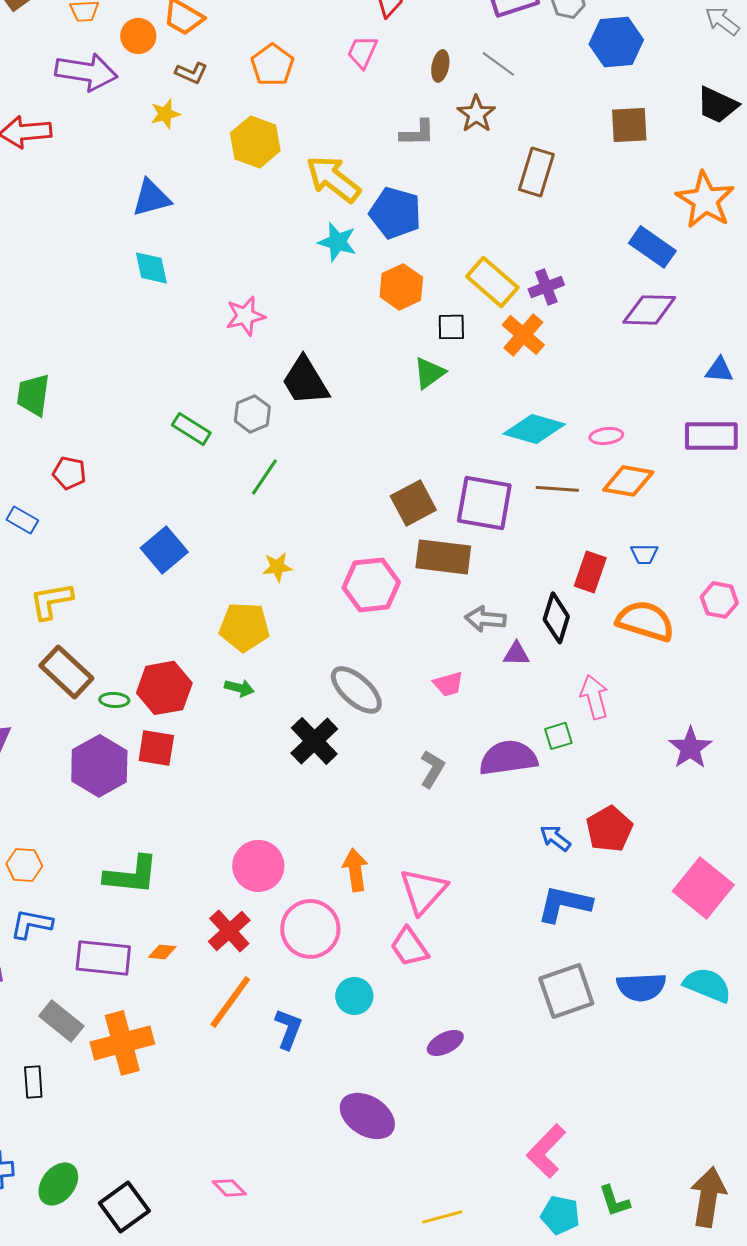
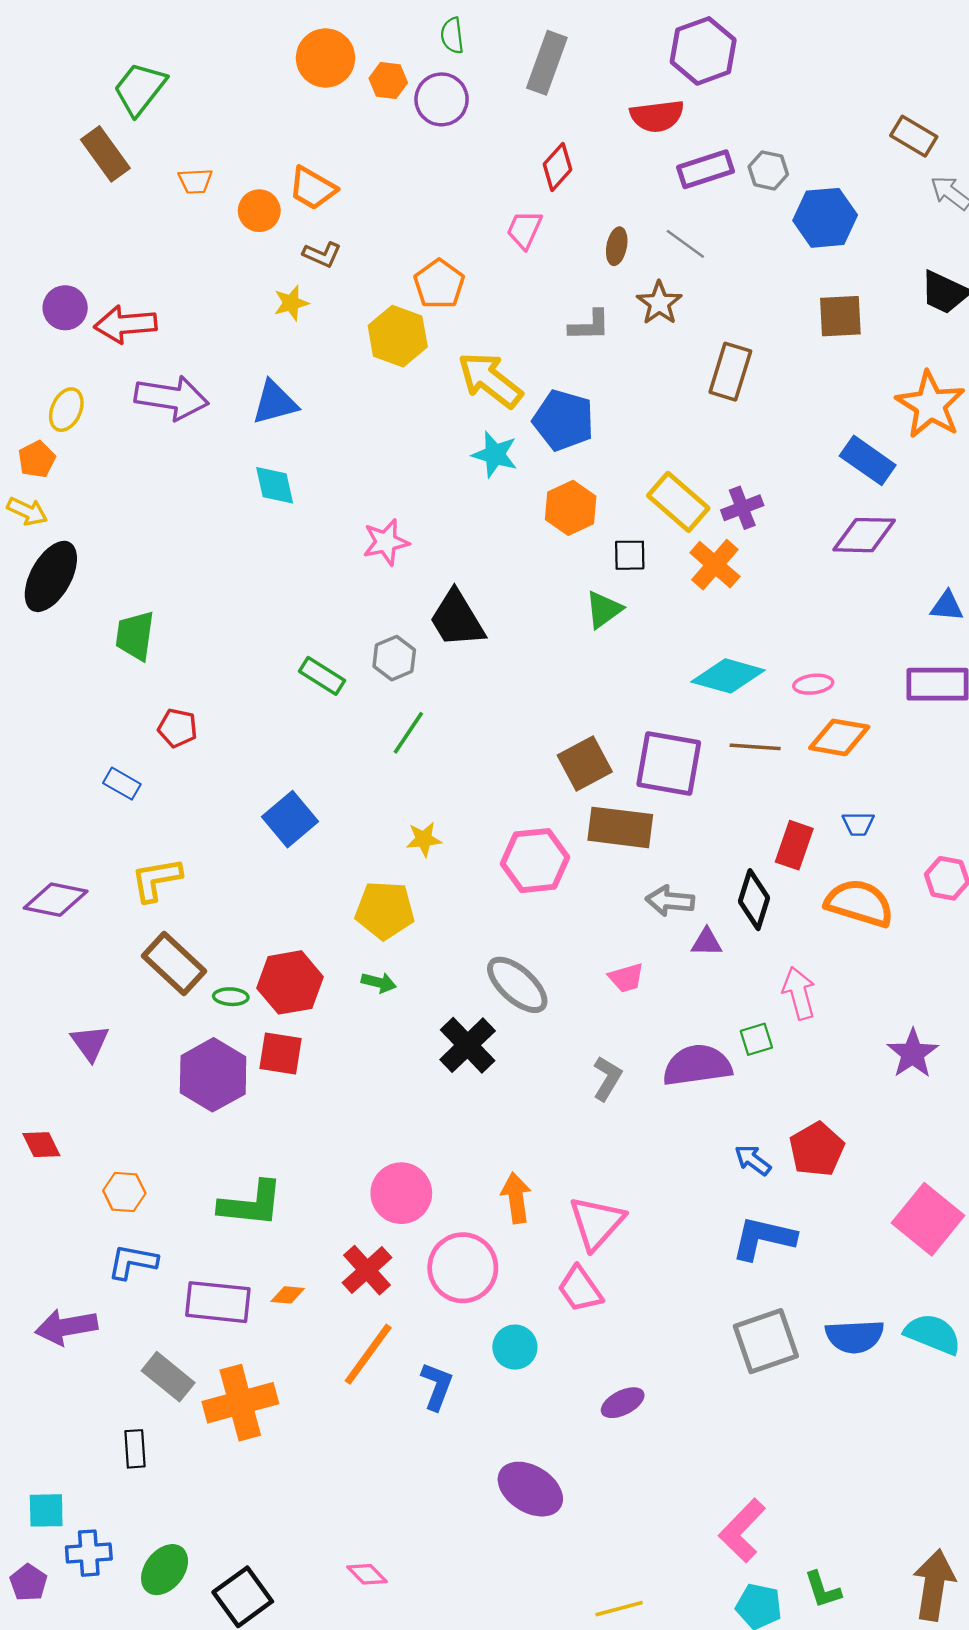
orange pentagon: (272, 65) -> (439, 284), moved
purple arrow: (86, 72) -> (172, 398), moved

